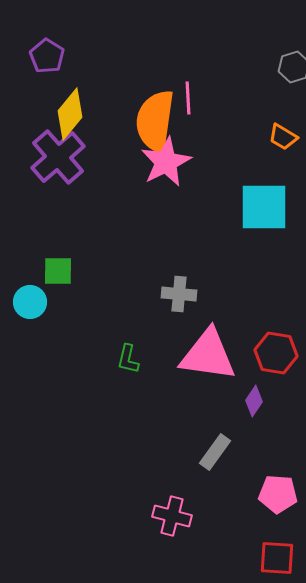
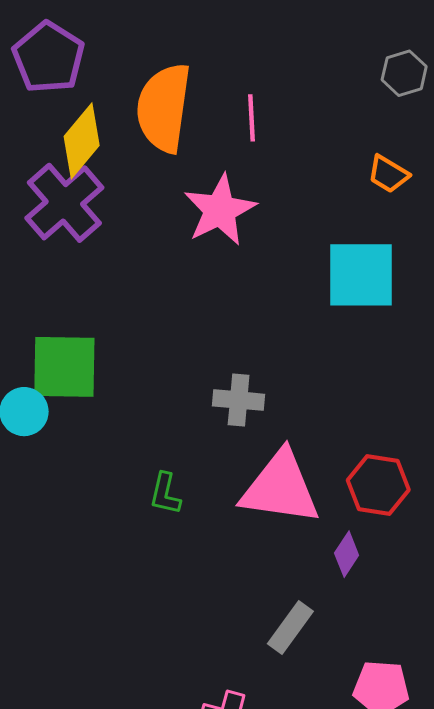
purple pentagon: (47, 56) -> (49, 57), size x1.4
orange semicircle: (155, 121) -> (164, 108), moved
green square: (58, 271) -> (64, 367), size x1.6

